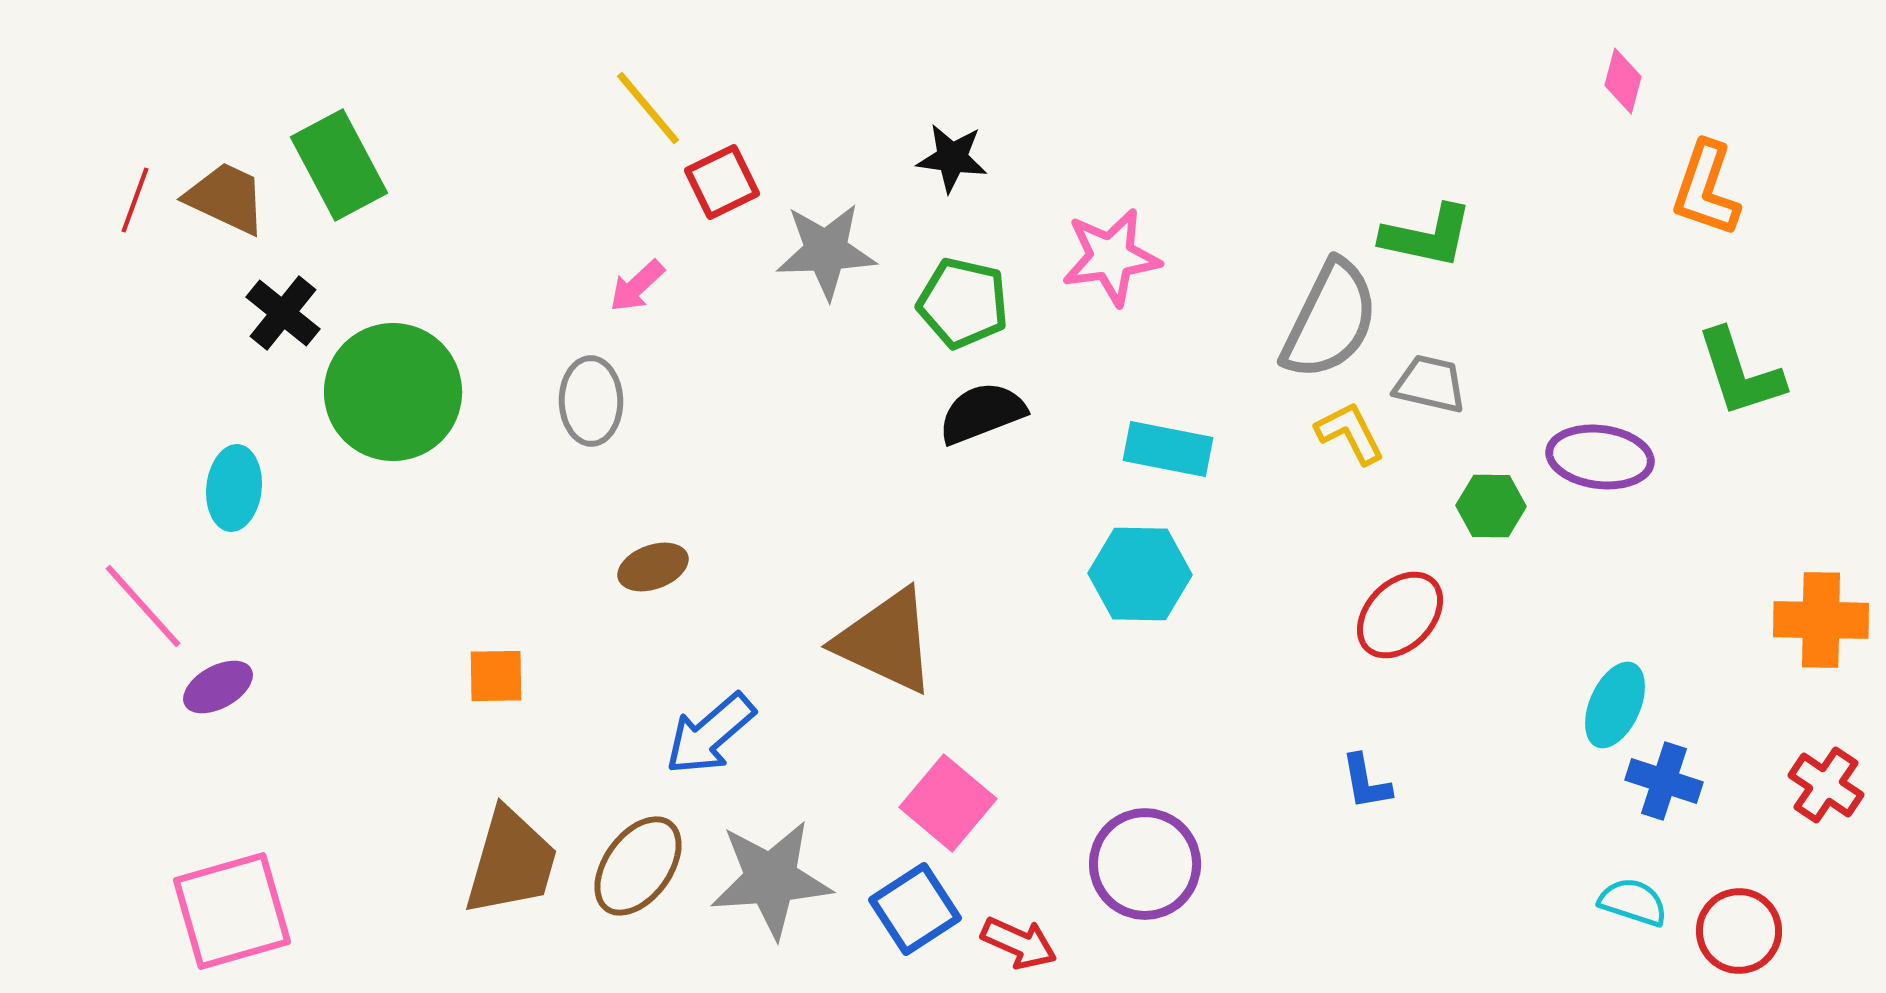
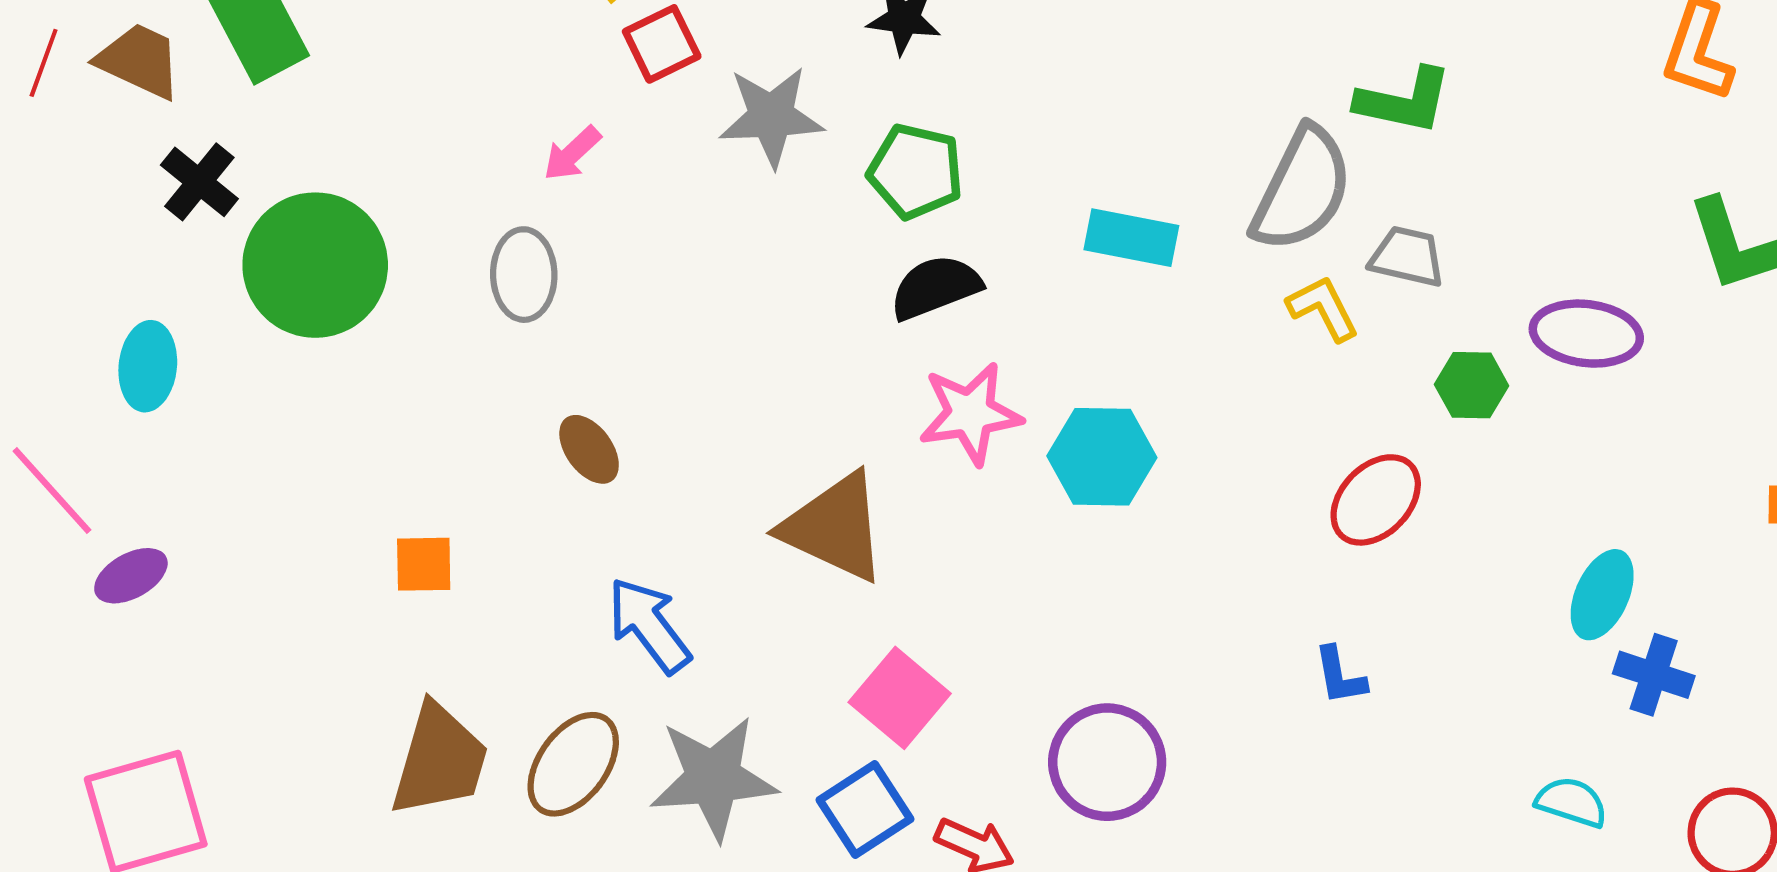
pink star: (1111, 257) -> (970, 414), moved
cyan rectangle: (1168, 449) -> (1131, 238), moved
brown ellipse: (653, 567) -> (589, 449), turned 74
blue arrow: (710, 734) -> (649, 625), turned 94
cyan semicircle: (1633, 902) -> (1572, 802), moved

